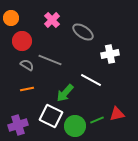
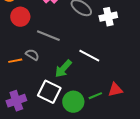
white cross: (110, 54) -> (108, 17), moved
gray semicircle: (27, 65) -> (32, 55), moved
orange line: (27, 89) -> (15, 61), moved

